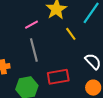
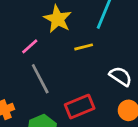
yellow line: (71, 34) -> (84, 47), turned -56

